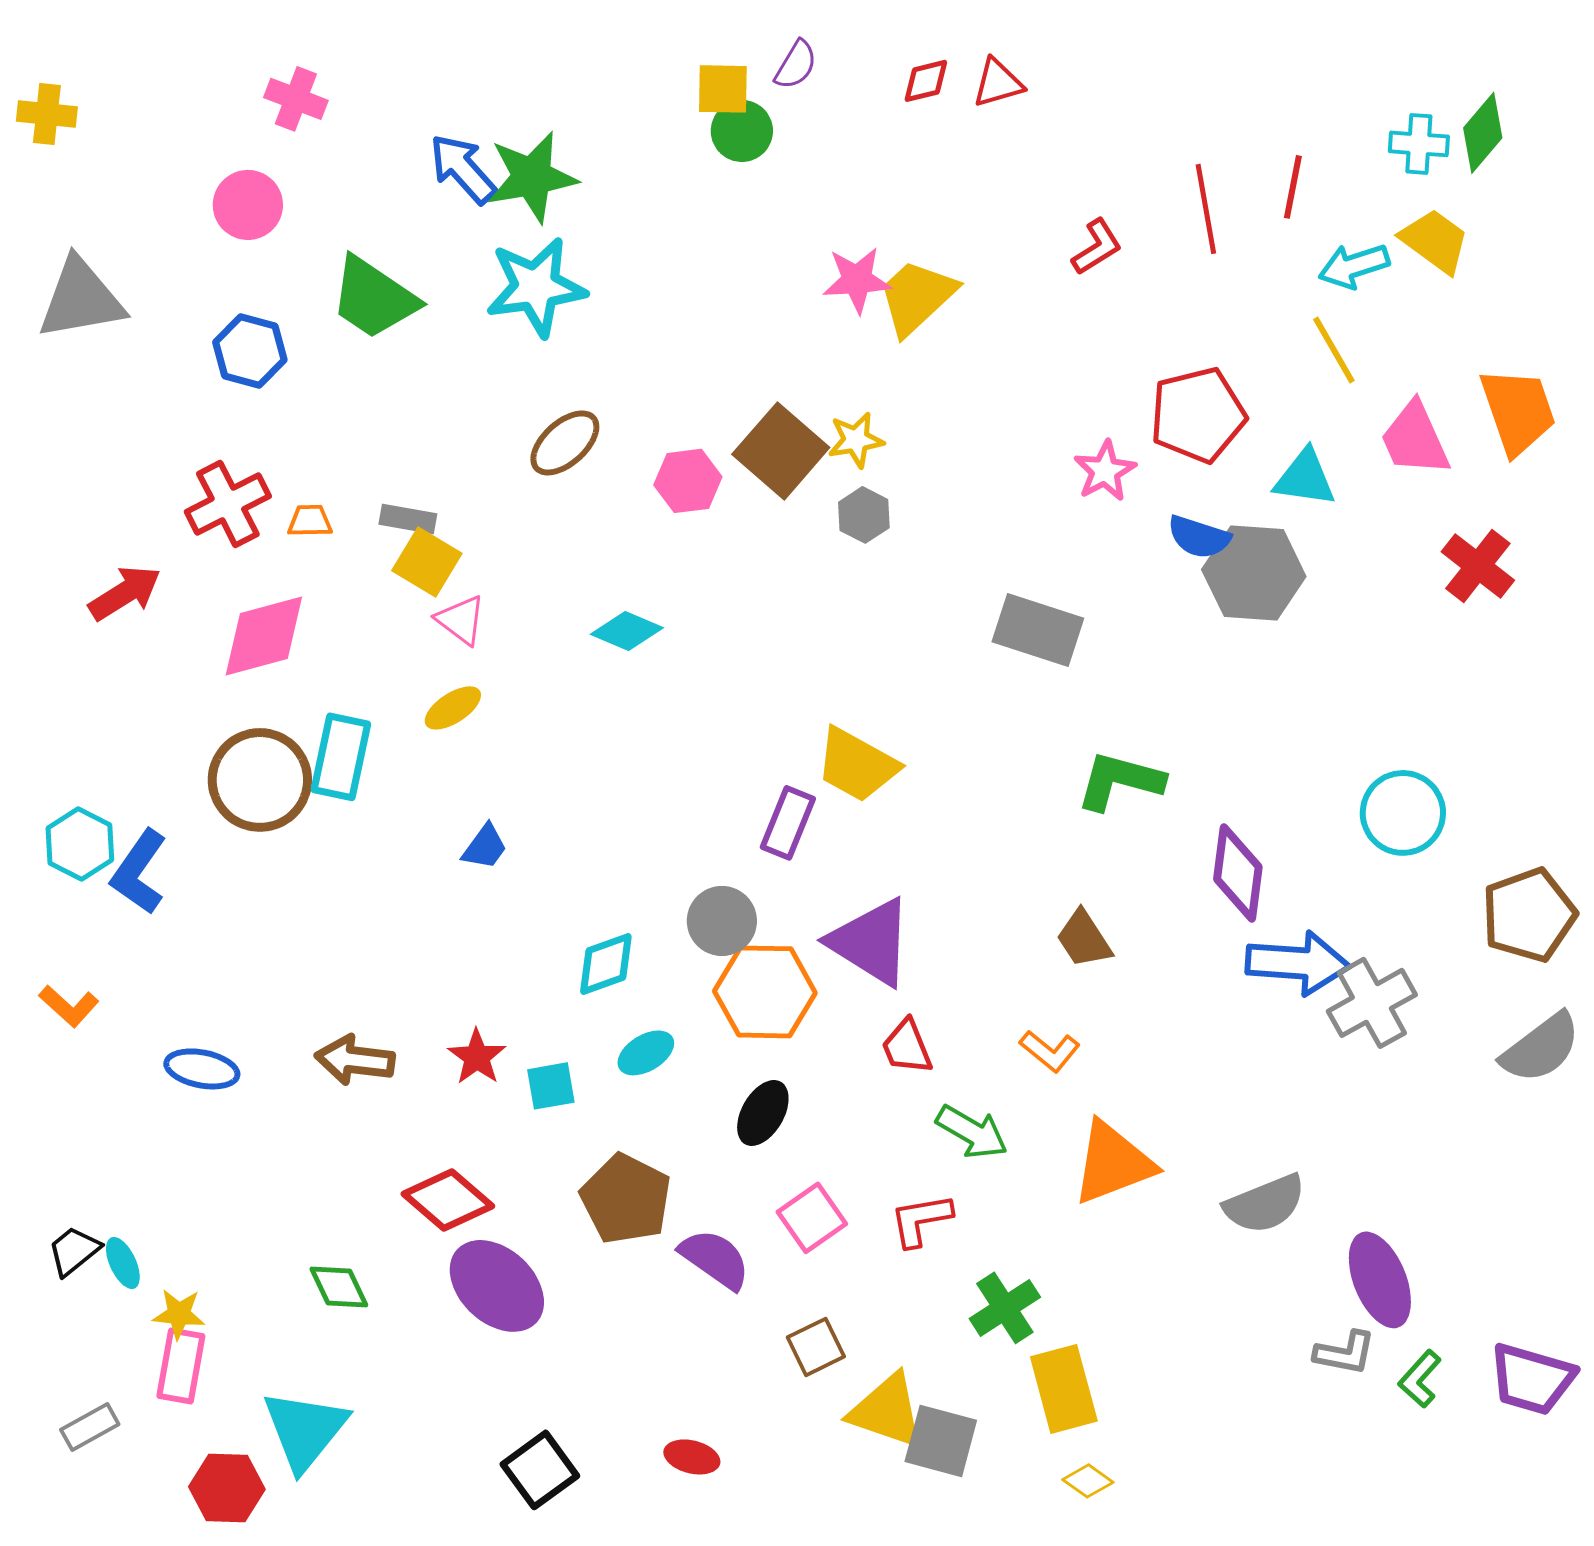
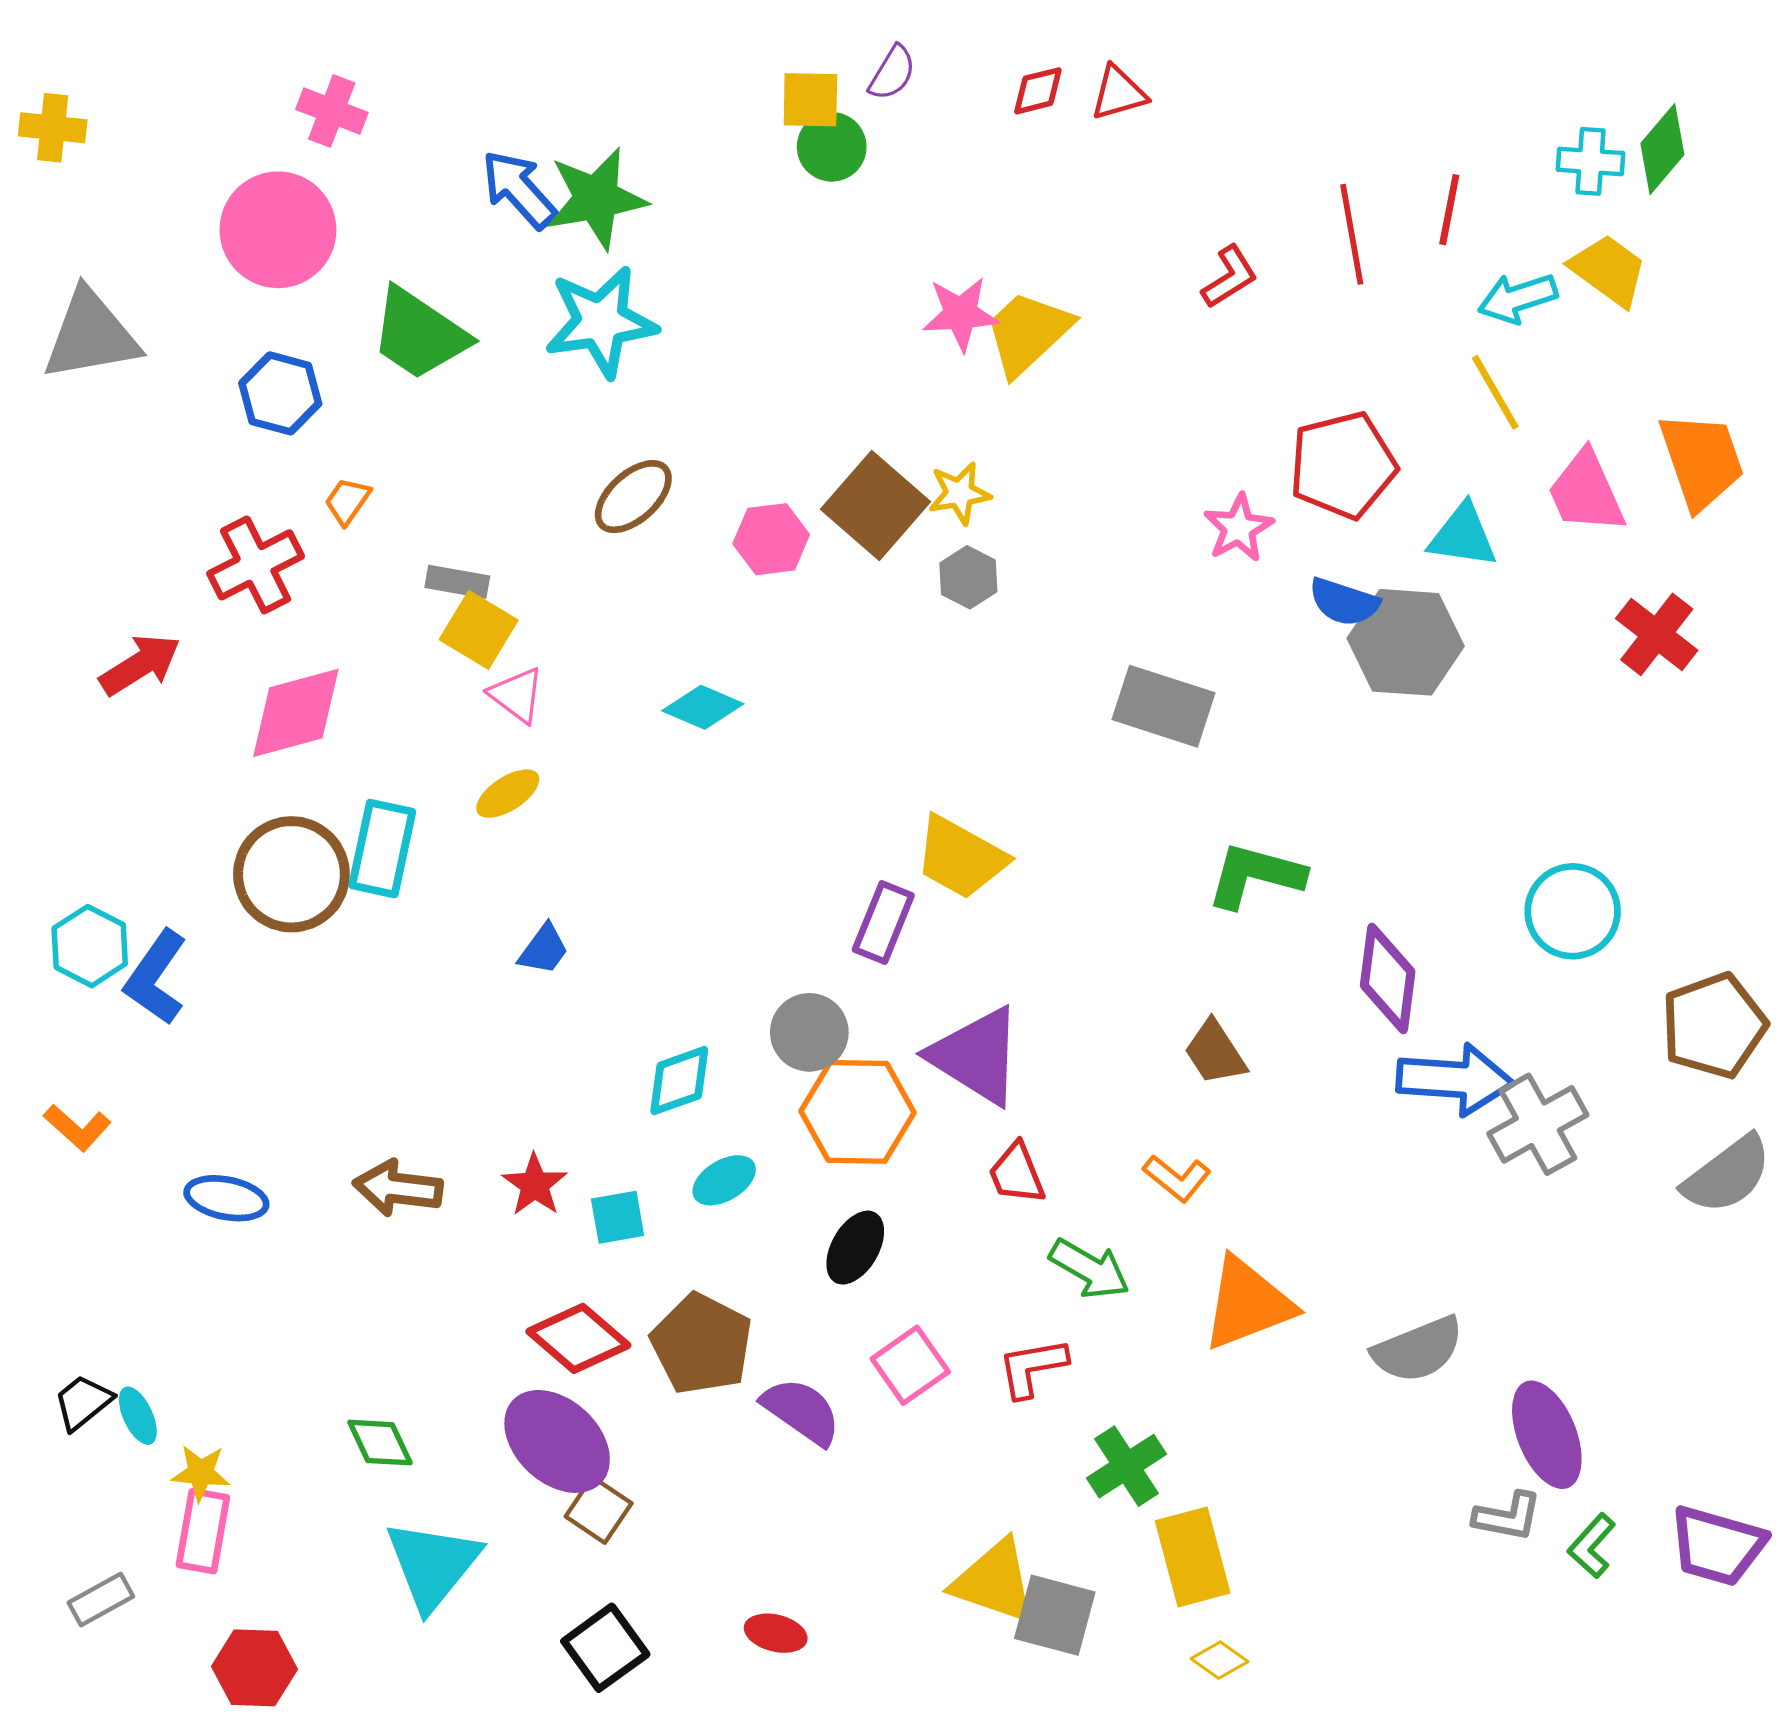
pink circle: (248, 205) -> (278, 230), size x1.5
orange trapezoid: (310, 521) -> (347, 501), moved, turned -54
red diamond: (448, 1200) -> (578, 1338), moved
brown square: (816, 1347) -> (599, 1510), moved, turned -30
cyan triangle: (305, 1430) -> (433, 1565), moved

